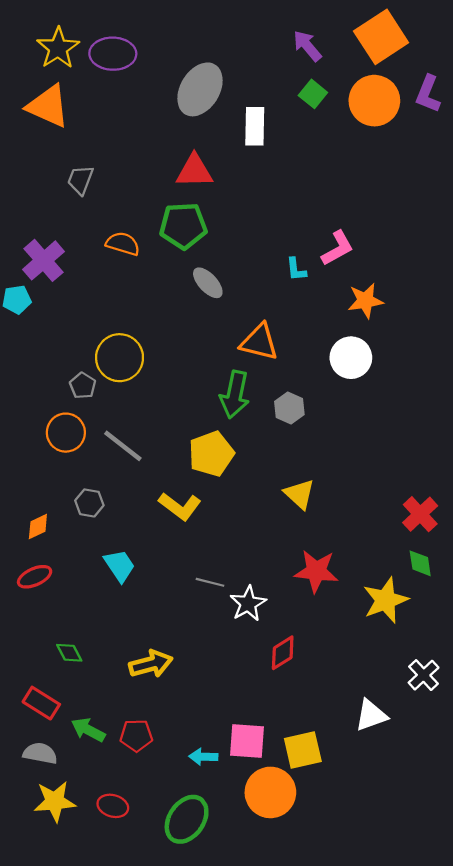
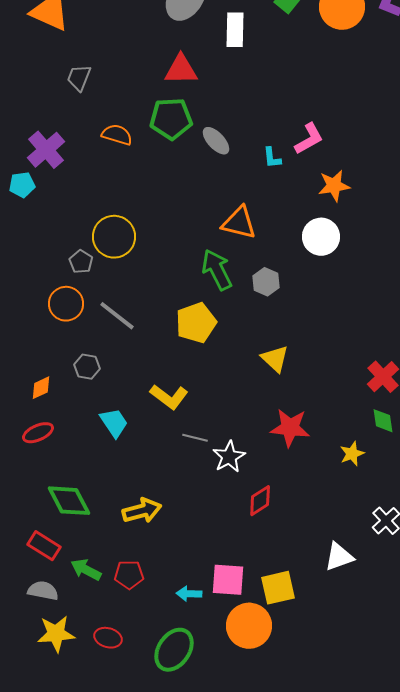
gray ellipse: (208, 283) -> (216, 141), moved
green arrow: (235, 395) -> (217, 270), turned 141
yellow L-shape: (180, 506) -> (169, 397), moved
yellow star: (386, 600) -> (352, 454), size x0.6
green diamond: (69, 653) -> (69, 501), size x1.8

